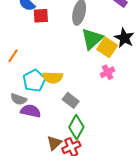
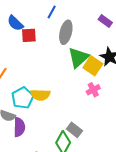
gray rectangle: (71, 100) -> (74, 130), moved
purple semicircle: (31, 111) -> (19, 127), turned 78

